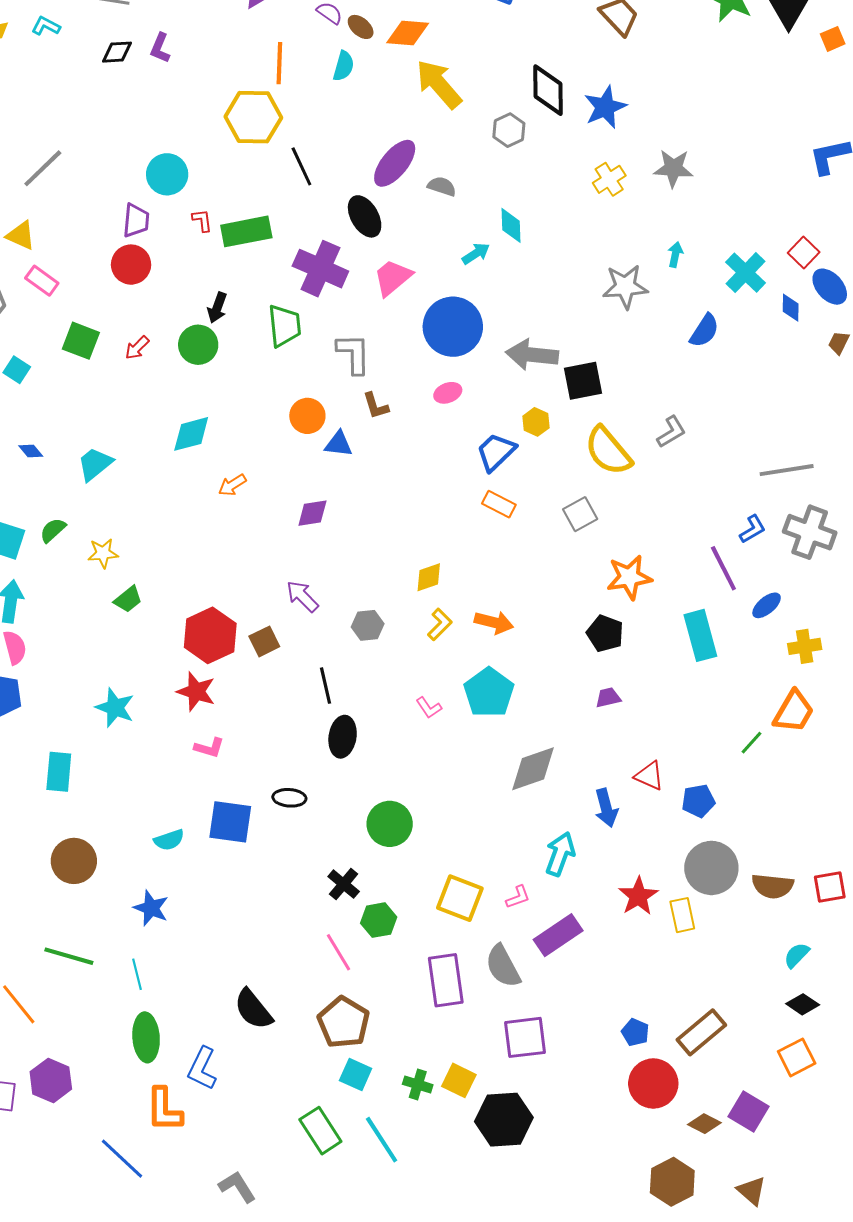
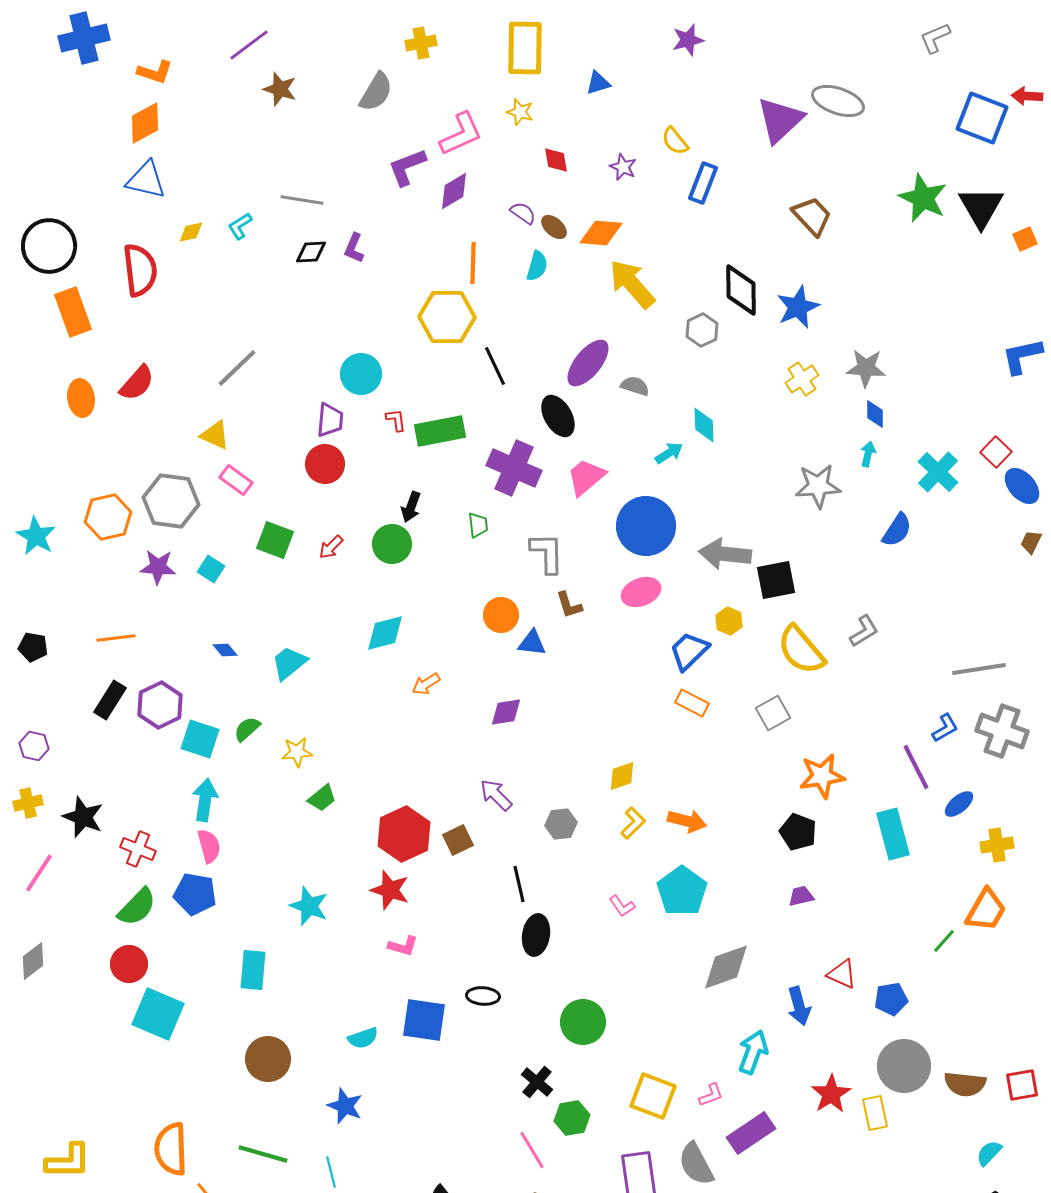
cyan L-shape: (46, 26) -> (240, 226), turned -60
blue diamond: (791, 308) -> (875, 414), moved
green trapezoid: (284, 326) -> (478, 525), size x0.6
pink ellipse: (448, 393) -> (641, 592), size x1.4

